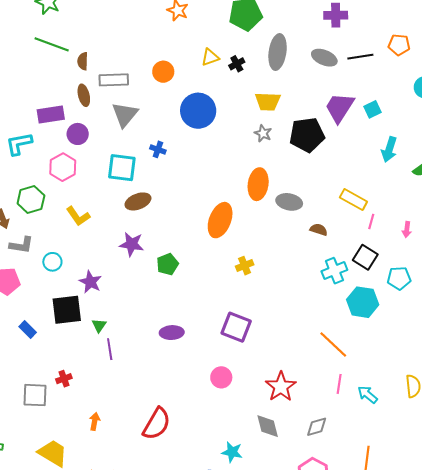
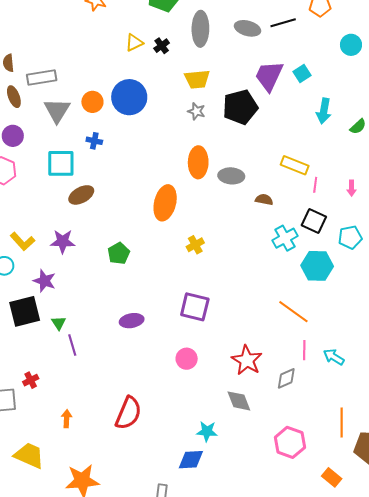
orange circle: (163, 72) -> (92, 102), moved
yellow L-shape: (78, 216) -> (23, 241), moved
purple star: (132, 244) -> (63, 241), moved
gray diamond: (317, 427) -> (286, 378), moved

